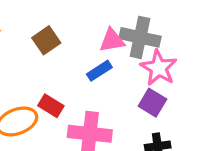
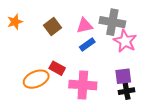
pink triangle: (112, 40) -> (85, 26), moved
purple square: (152, 103) -> (123, 76), moved, turned -36

